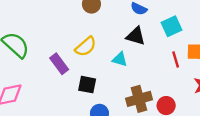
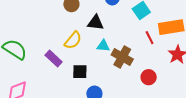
black triangle: (136, 36) -> (96, 23), moved
brown cross: (139, 99) -> (122, 57), moved, turned -35

